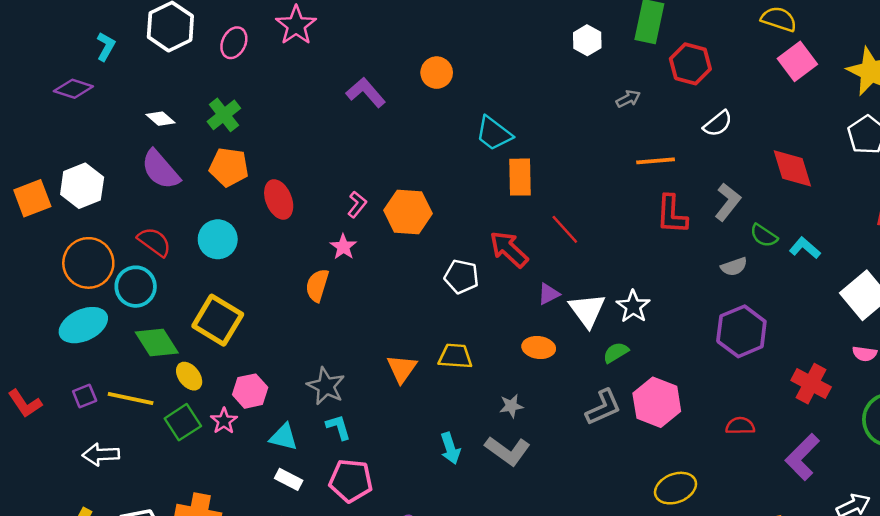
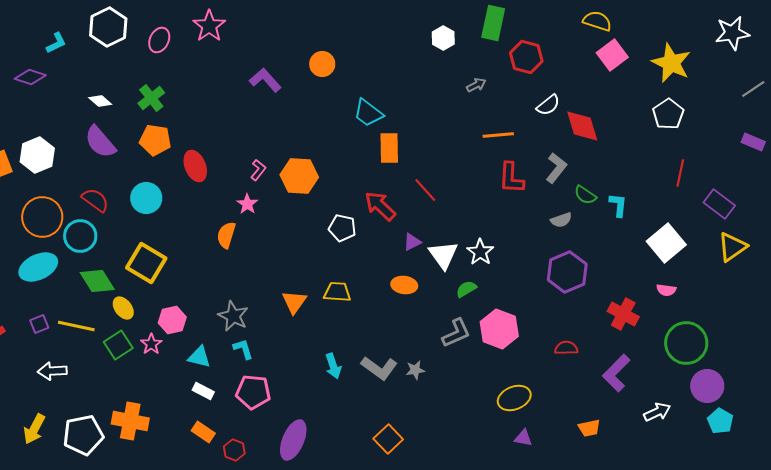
cyan L-shape: (106, 46) -> (56, 43), turned 35
red diamond: (792, 168) -> (582, 126), moved
cyan L-shape: (805, 248) -> (618, 205), turned 55
gray star: (511, 406) -> (415, 370), moved

